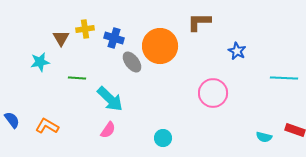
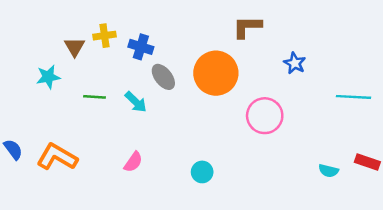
orange circle: (160, 46) -> (216, 73), moved
cyan arrow: (110, 99) -> (136, 102), moved, size x0.7
orange L-shape: (47, 126) -> (57, 157), size x1.4

